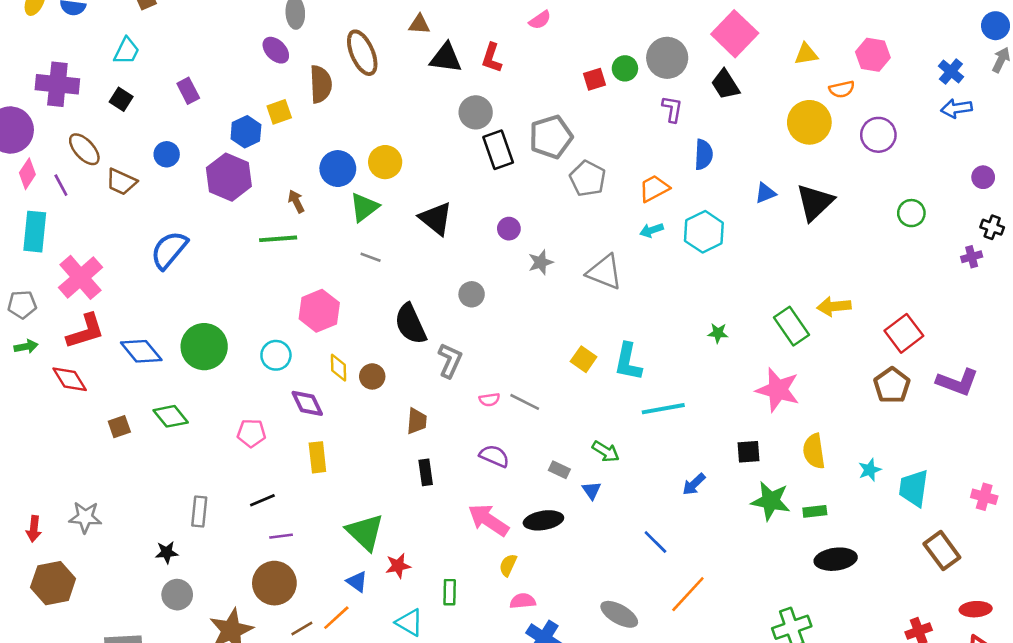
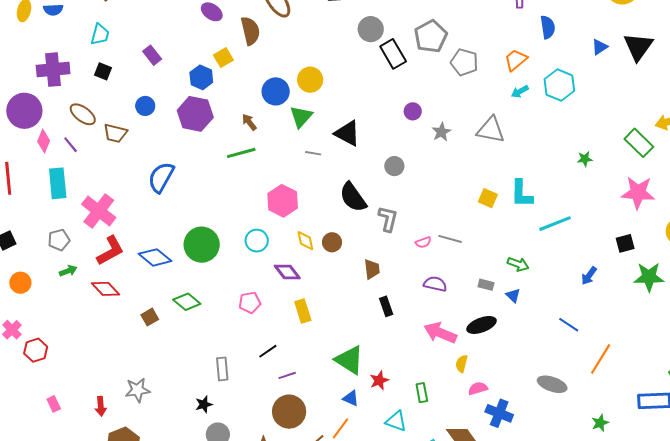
black triangle: (436, 219) -> (347, 133), moved

